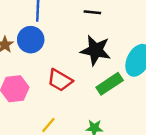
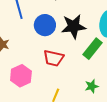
blue circle: (31, 40) -> (45, 25), moved

